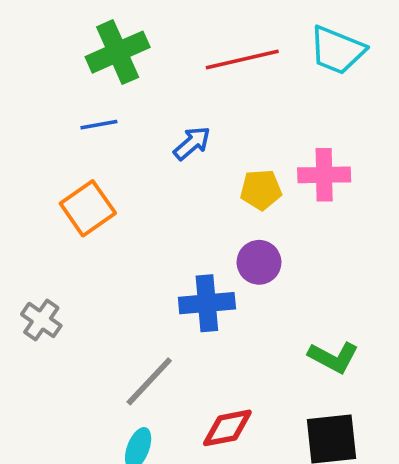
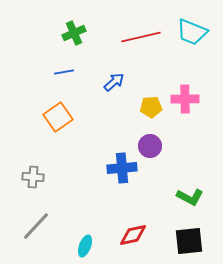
green cross: (118, 52) -> (74, 33), size x0.7
gray cross: (41, 320) -> (33, 177), turned -30
gray line: (149, 381) -> (36, 226), moved

